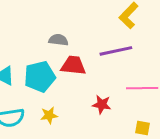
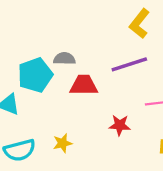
cyan pentagon: (40, 77) -> (35, 75), moved

